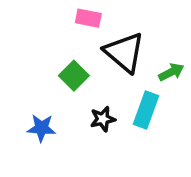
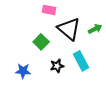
green arrow: (171, 72) -> (95, 29), moved
cyan rectangle: (146, 110) -> (81, 61), turned -48

